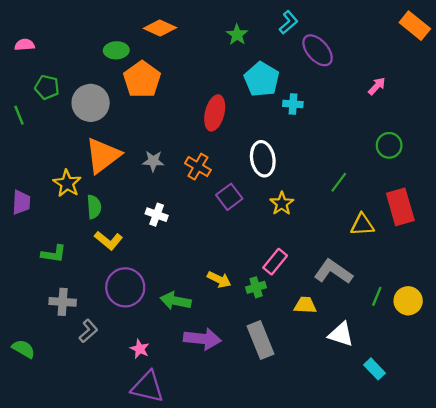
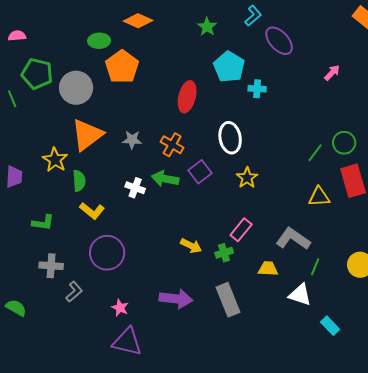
green pentagon: (47, 87) -> (37, 74), size x1.4
green circle: (389, 145) -> (344, 143), moved
green line: (339, 182) -> (315, 153), moved
green line: (377, 296) -> (315, 267), moved
green arrow: (176, 301) -> (165, 179), moved

